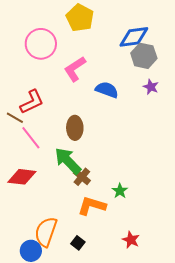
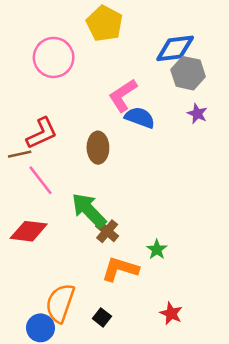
pink L-shape: (75, 69) -> (123, 95), moved
brown line: (15, 118) -> (20, 154), turned -42
brown ellipse: (75, 128) -> (98, 148), moved

